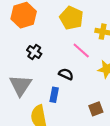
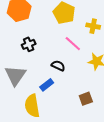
black cross: (34, 52) -> (29, 44), turned 32
blue rectangle: (54, 95) -> (47, 85), turned 40

